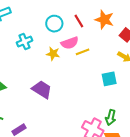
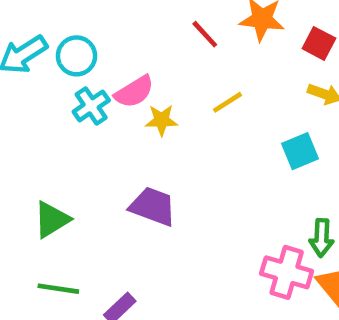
cyan circle: (54, 24) -> (76, 56), moved
pink semicircle: (70, 43) -> (134, 92), moved

